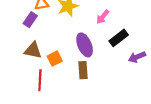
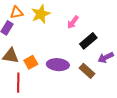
purple ellipse: (85, 45) -> (58, 65), moved, turned -60
brown rectangle: (83, 70) -> (87, 71), moved, turned -42

